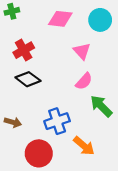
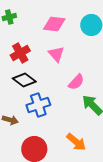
pink triangle: (82, 51) -> (56, 54), moved
blue cross: (57, 121) -> (38, 105), moved

